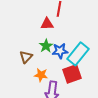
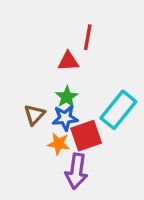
blue star: (60, 51) -> (65, 118), moved
red square: (72, 74) -> (86, 136), moved

